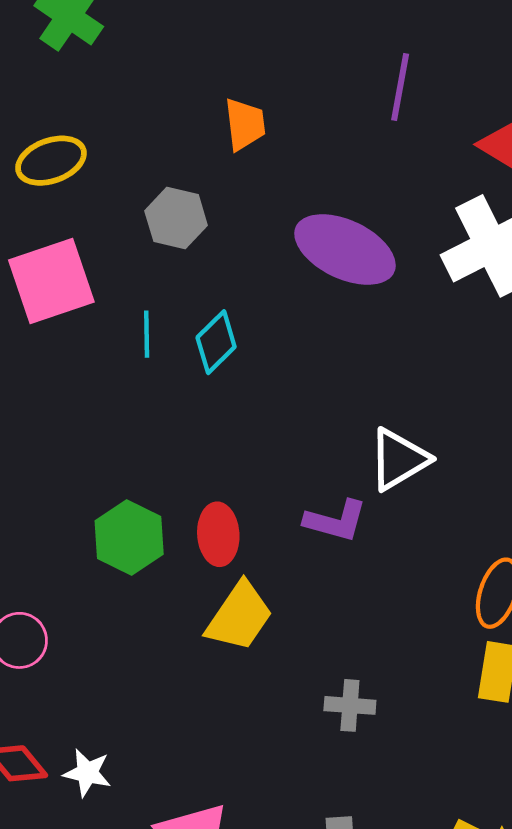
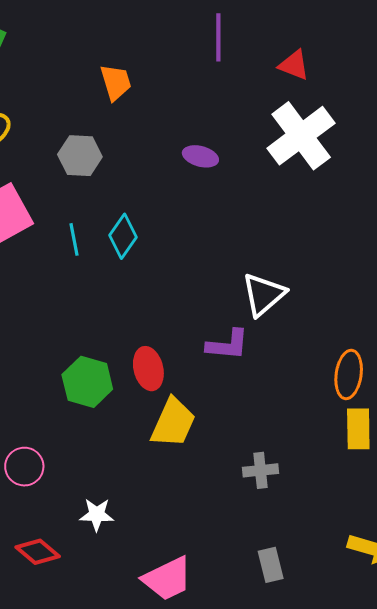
purple ellipse: (345, 250) -> (200, 156), size x0.5
white star: (87, 773) -> (97, 515), moved

